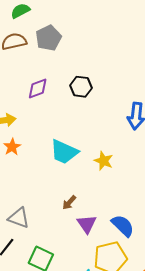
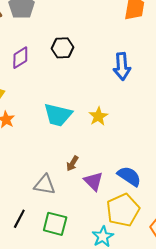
yellow star: (104, 161) -> (98, 116), turned 30
gray triangle: (19, 218) -> (45, 185), moved

